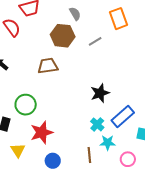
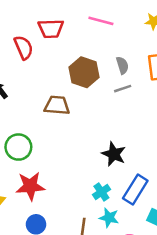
gray semicircle: (75, 14) -> (122, 65), moved
black star: (100, 93) -> (114, 154), turned 30
blue rectangle: (123, 117) -> (135, 190), turned -30

